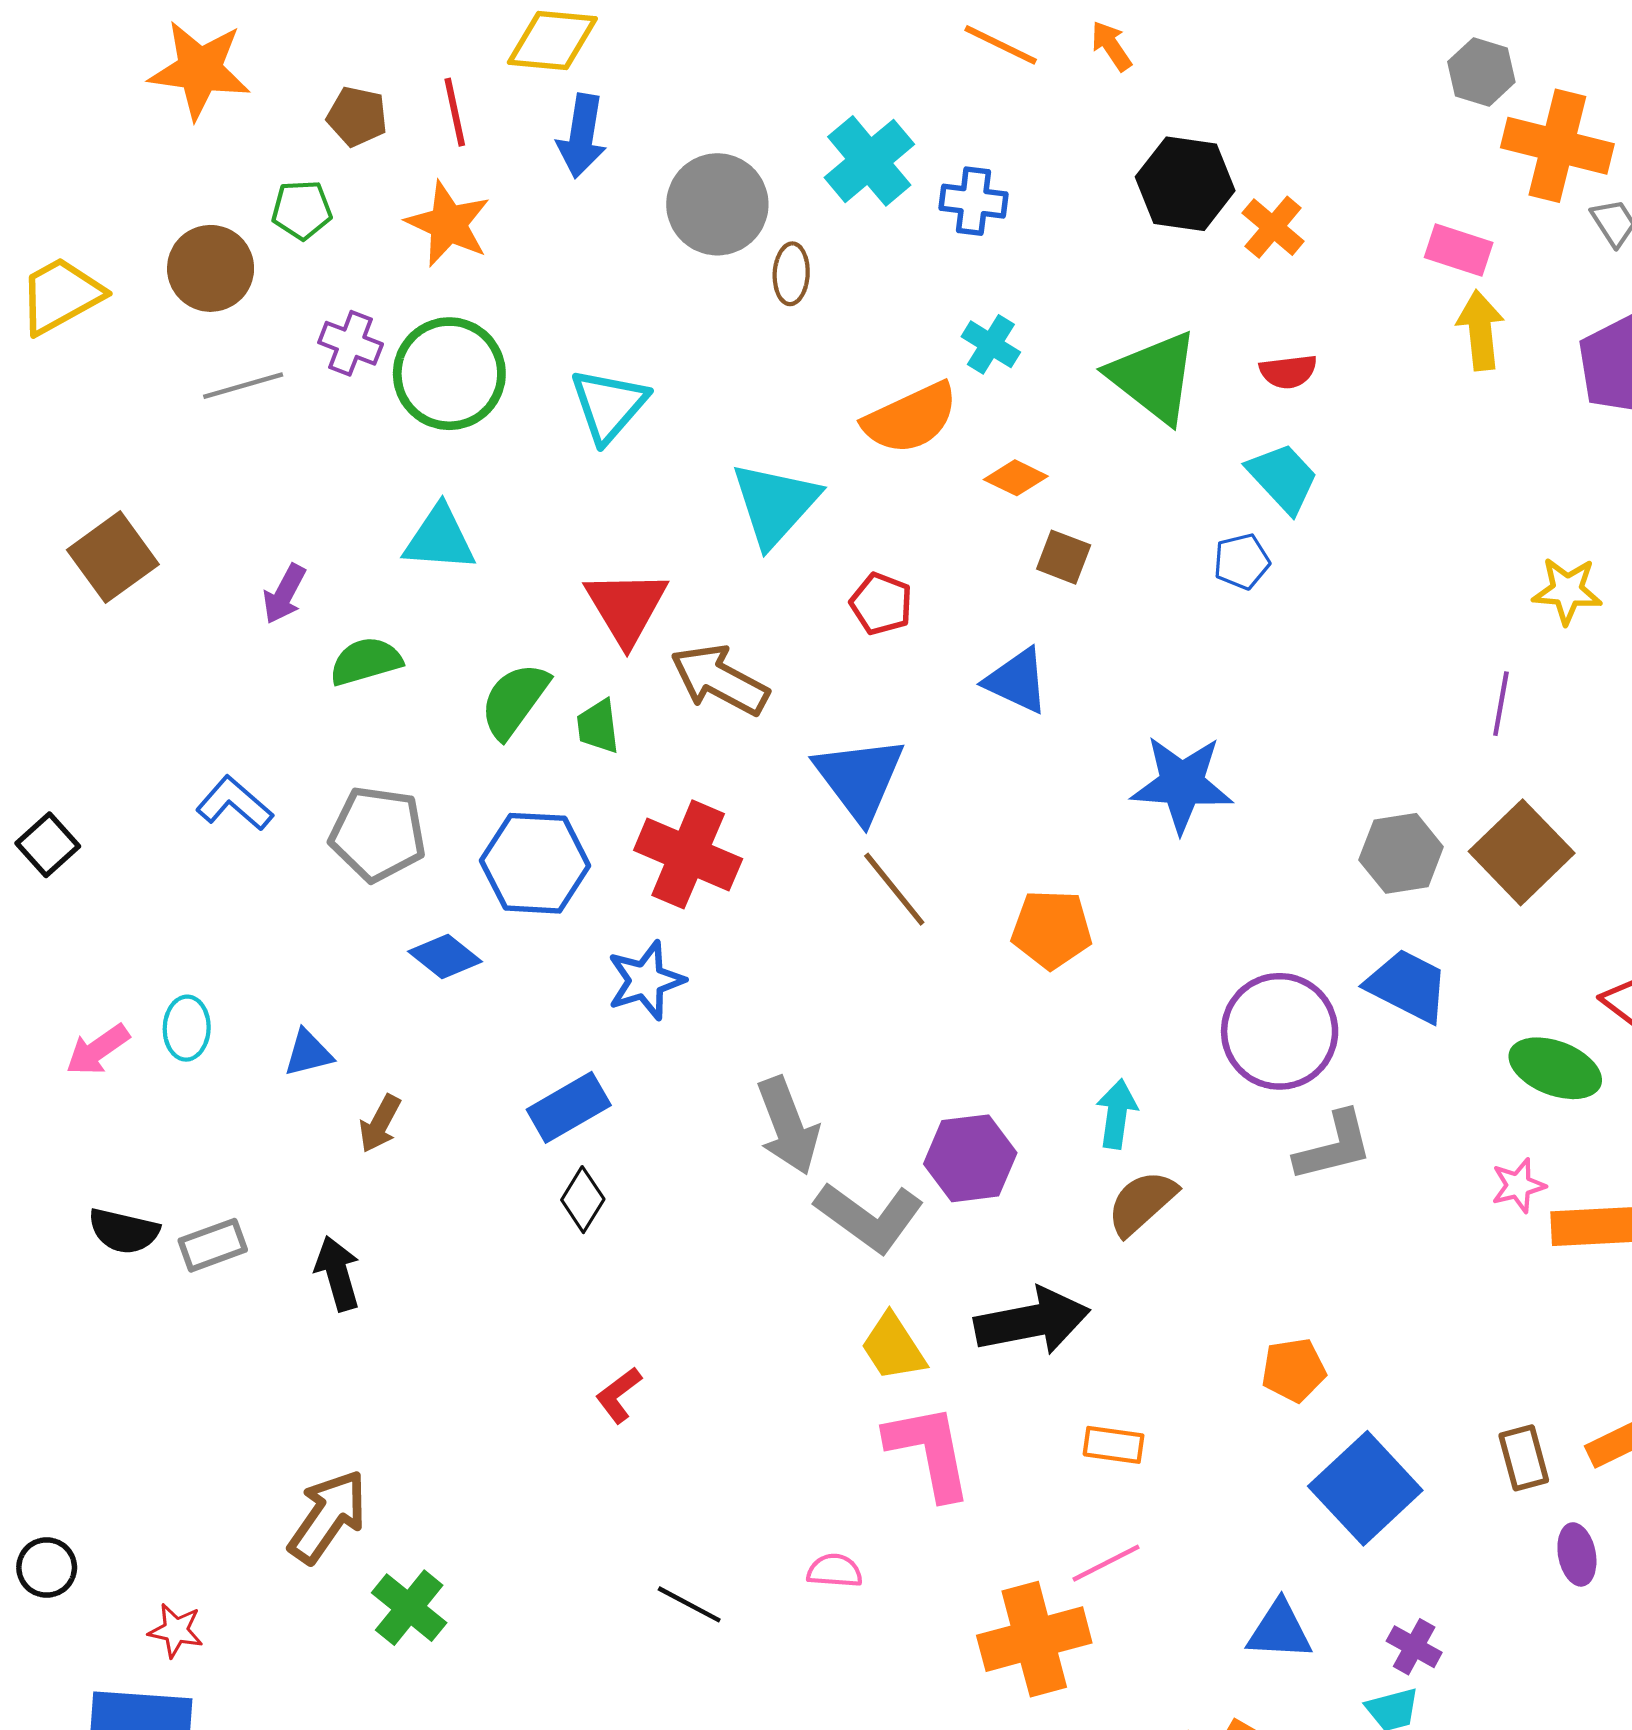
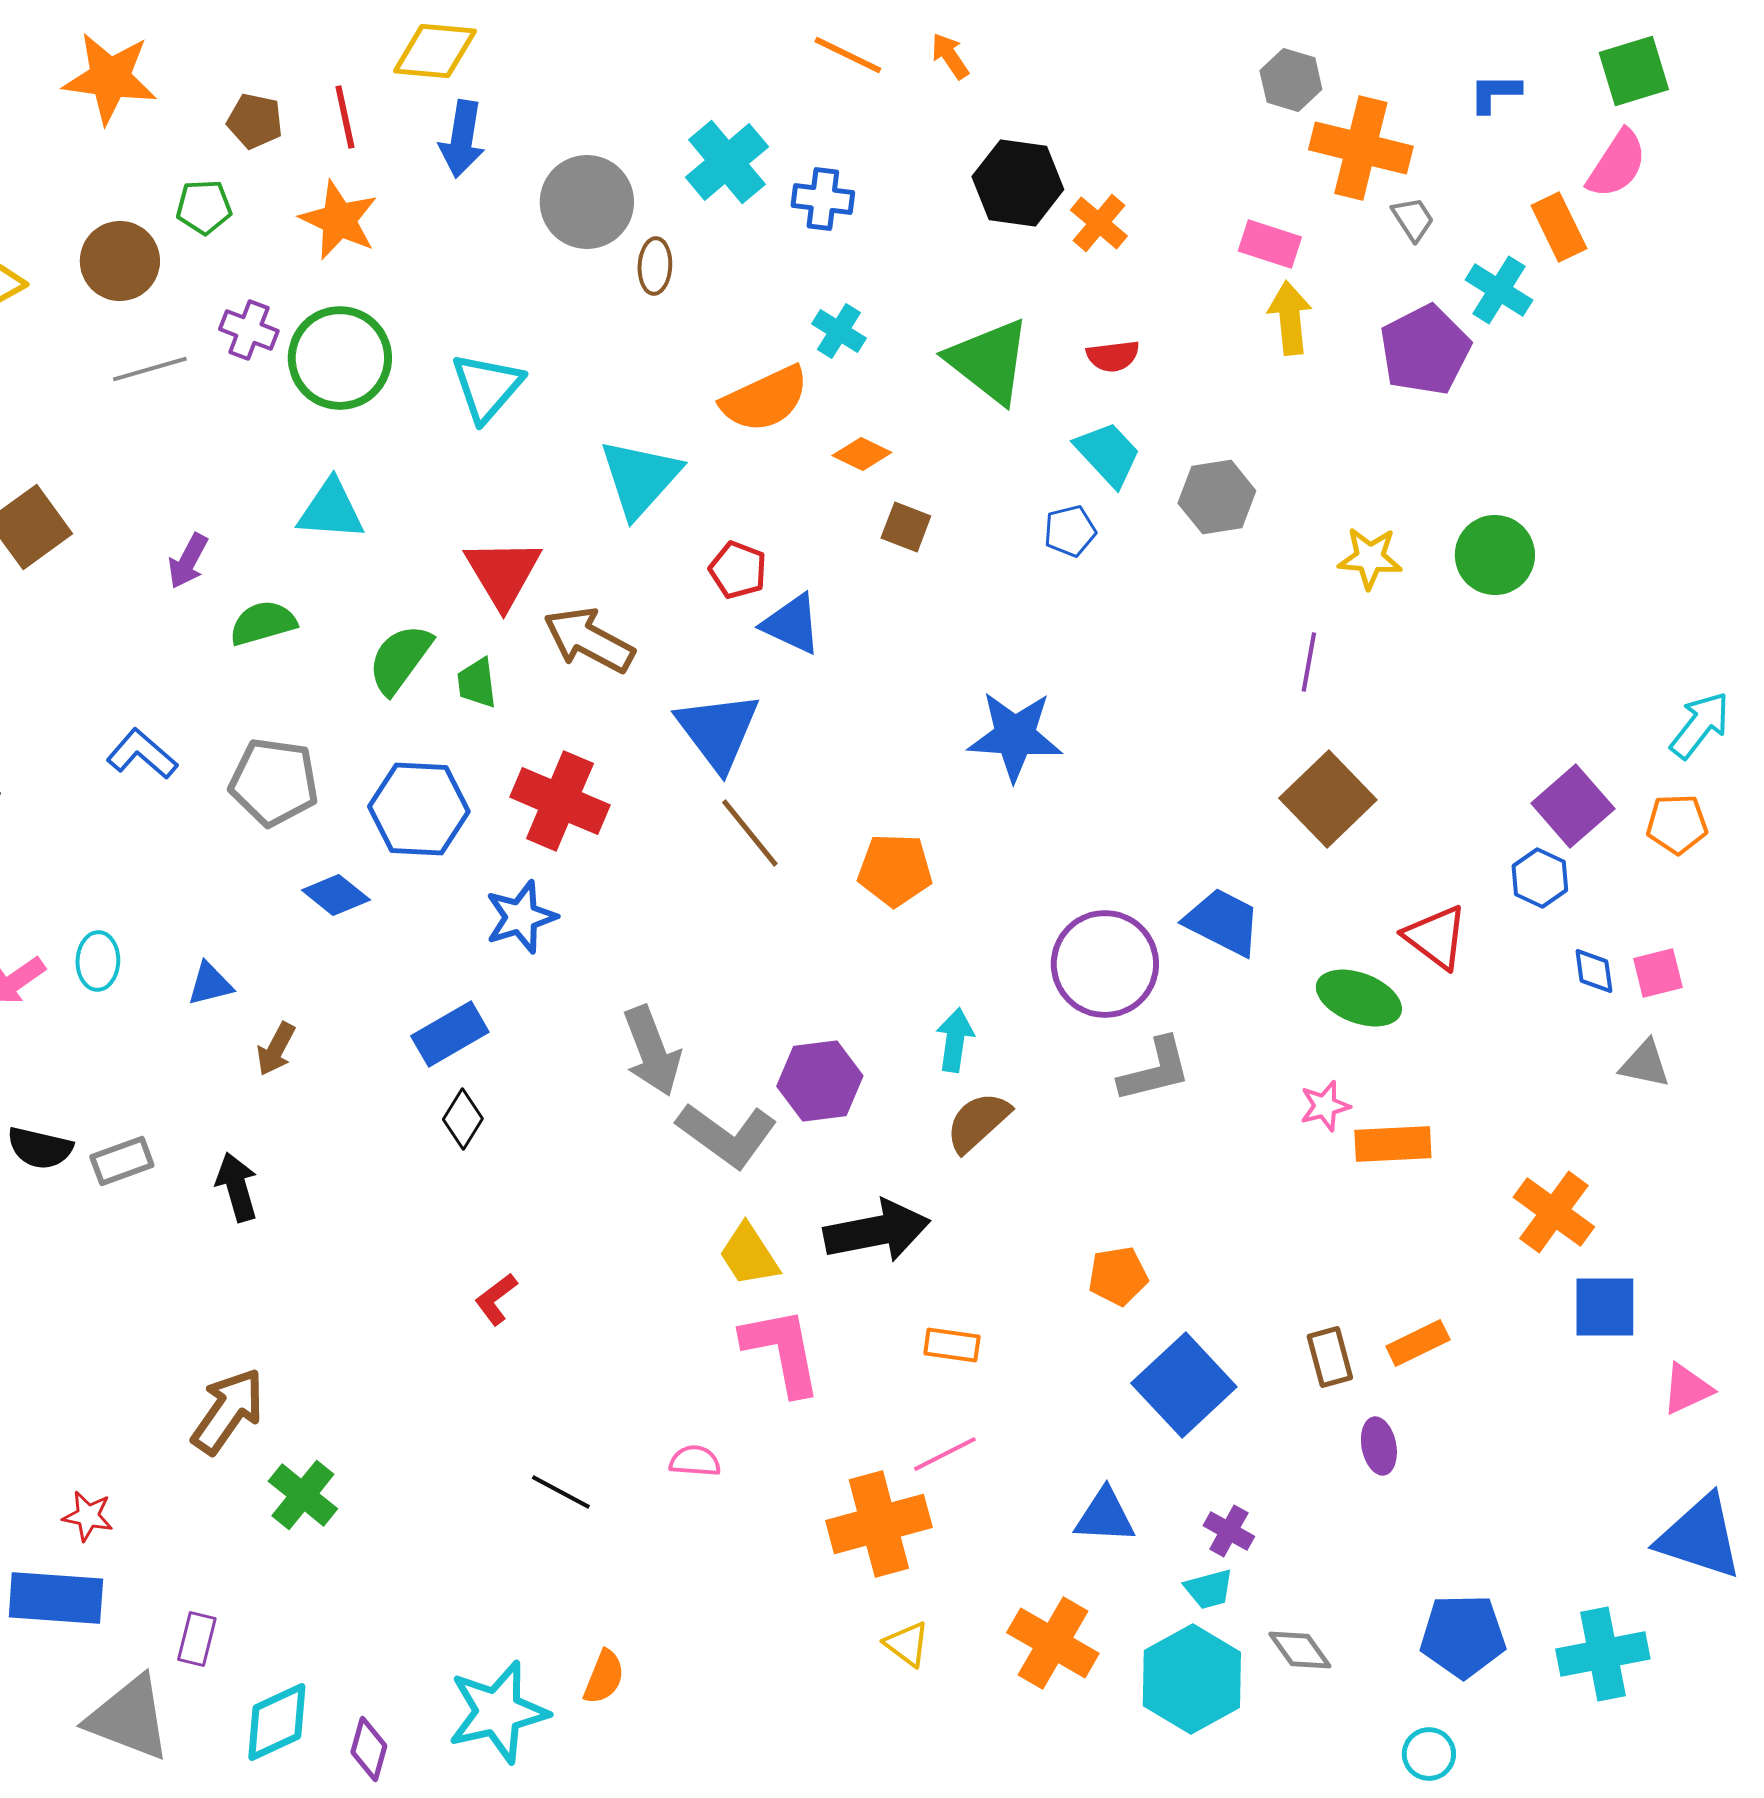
blue triangle: (1017, 681) -> (792, 624), moved
gray hexagon: (1401, 853) -> (1217, 497), moved

